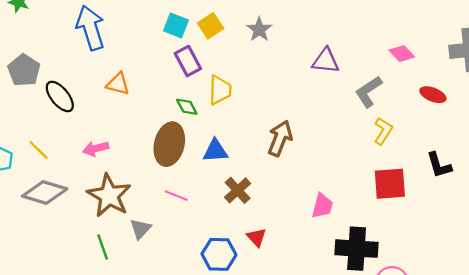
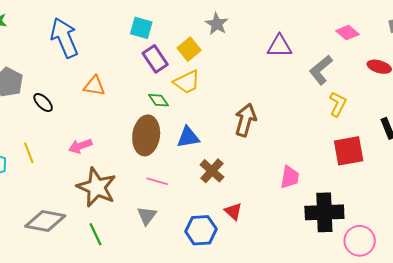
yellow square: (211, 26) -> (189, 49), moved
yellow trapezoid: (220, 90) -> (187, 82), turned 68
black ellipse: (60, 96) -> (43, 103), size x0.7
yellow line: (38, 150) -> (29, 153), turned 30
gray diamond: (45, 192) -> (45, 221), moved
gray triangle: (140, 229) -> (147, 216), moved

